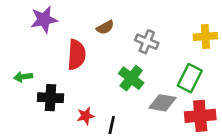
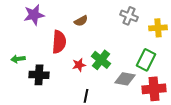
gray cross: (147, 42) -> (129, 16), moved
red star: (86, 116) -> (79, 65), moved

